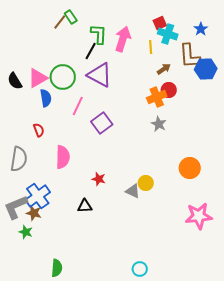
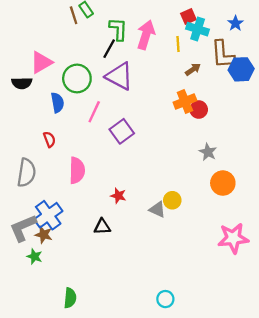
brown line: (60, 22) -> (74, 15), turned -56
pink triangle: (38, 78) -> (41, 62), moved
black semicircle: (15, 81) -> (22, 83), turned -60
red circle: (169, 90) -> (199, 110), moved
gray star: (159, 124) -> (208, 152), moved

